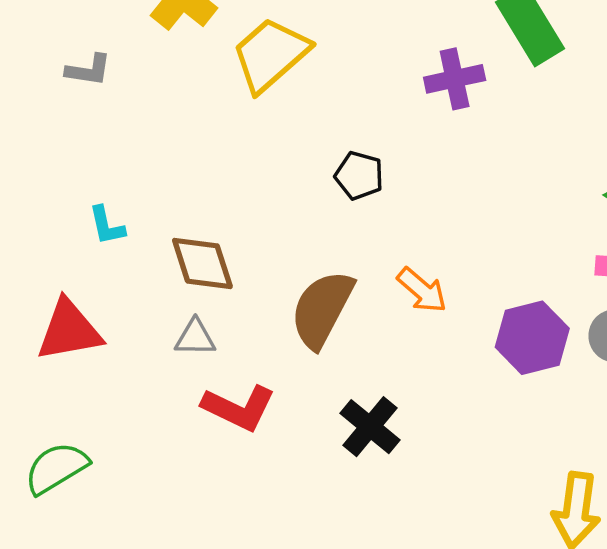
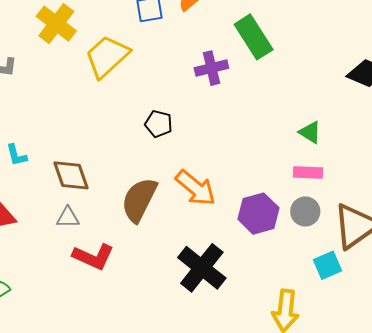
orange arrow: (422, 290) -> (196, 188), size x1.4
black cross: (370, 427) -> (202, 268), moved, size x1.4

